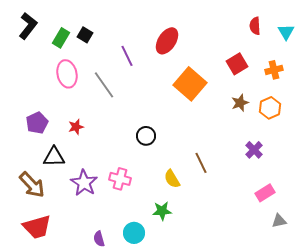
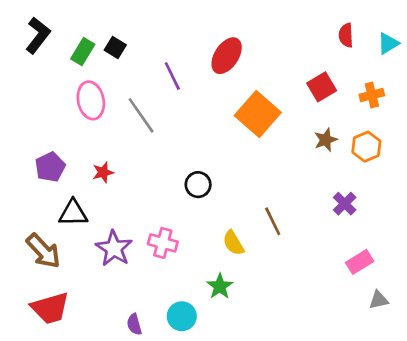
cyan triangle: (286, 32) -> (388, 43), turned 30
green star: (162, 211) -> (220, 286), turned -30

